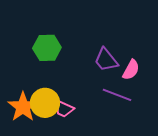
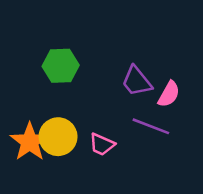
pink trapezoid: (64, 109) -> (102, 144), moved

